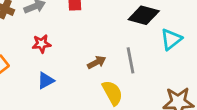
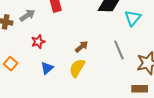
gray line: (131, 60) -> (119, 50), moved
yellow semicircle: (112, 93) -> (77, 68), moved, turned -108

